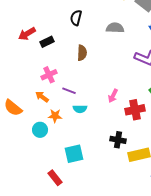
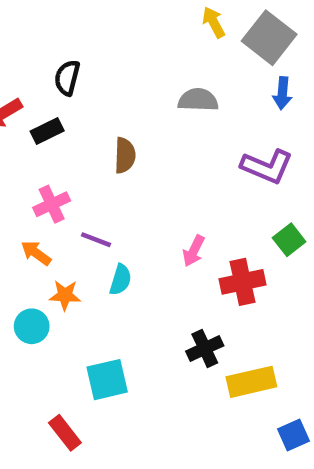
black semicircle: (76, 18) -> (67, 78), moved
cyan semicircle: (80, 109) -> (120, 280), turned -72
black cross: (118, 140) -> (205, 348), turned -35

